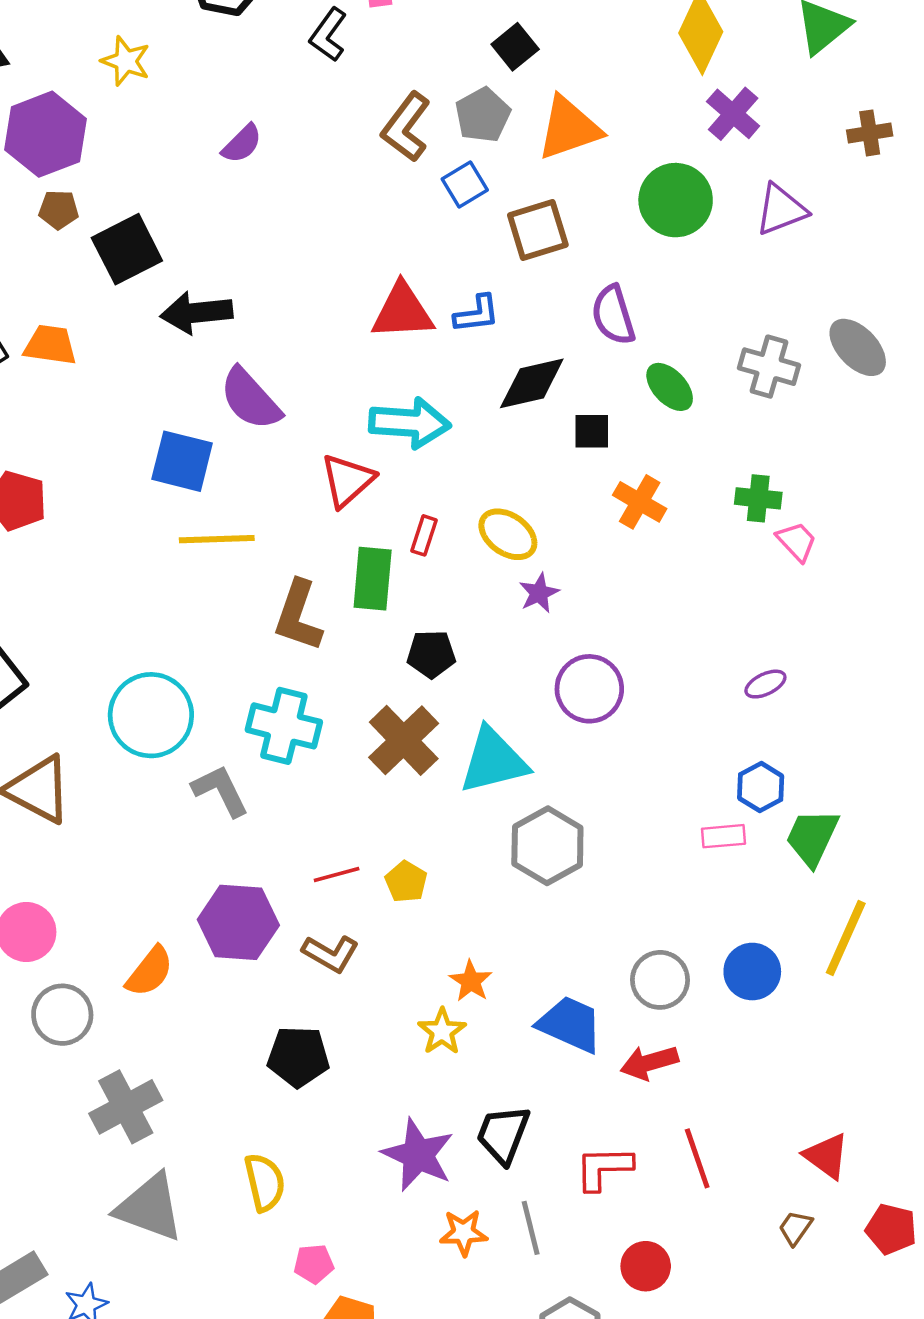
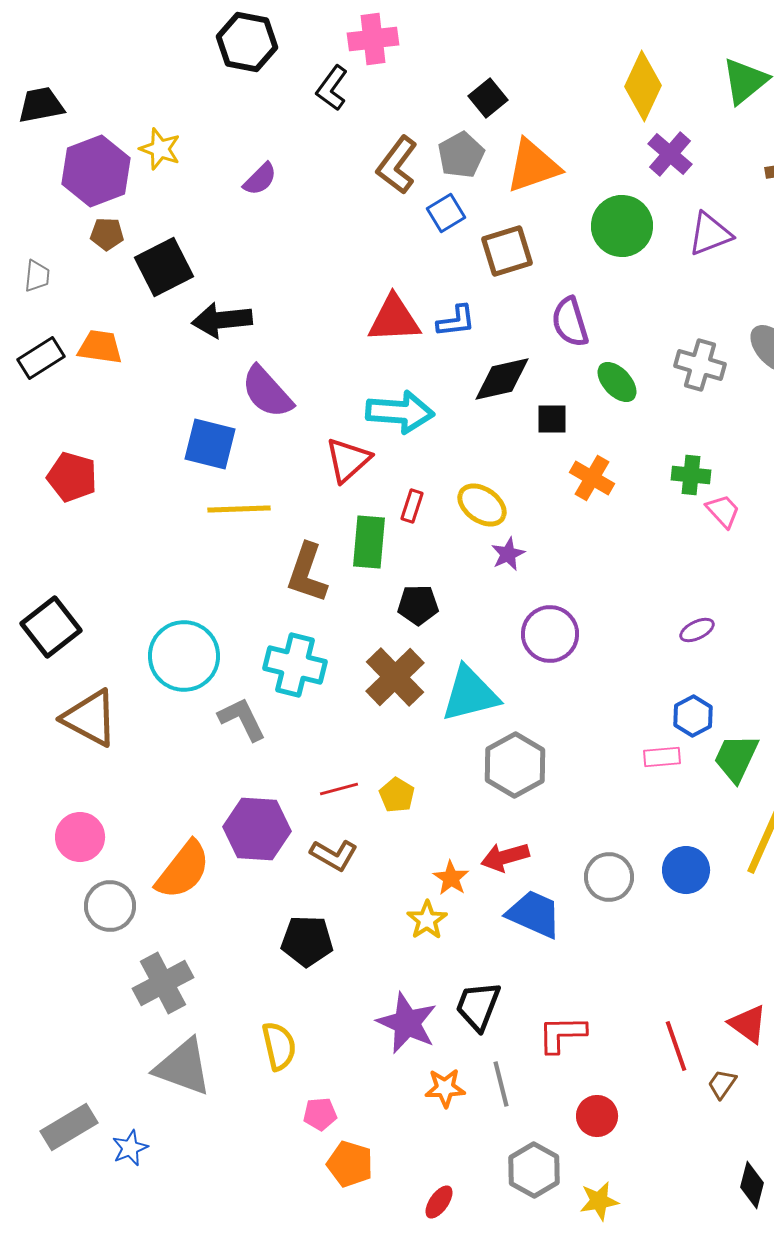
yellow star: (126, 61) -> (160, 149), moved
orange semicircle: (150, 972) -> (183, 870), size x1.4
red arrow: (649, 1063) -> (505, 857), moved
red line: (697, 1158) -> (676, 1046), moved

